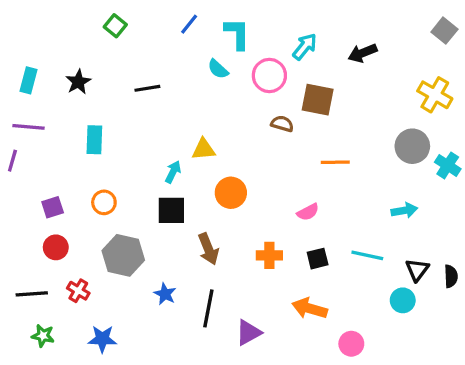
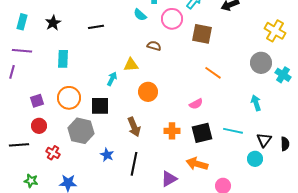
brown semicircle: (282, 124) -> (154, 46), moved
orange line: (335, 162) -> (213, 73), turned 36
orange circle: (104, 202) -> (69, 98), size x1.5
black square: (171, 210) -> (100, 106), moved
cyan arrow: (404, 210) -> (256, 103), turned -98
black square: (318, 259) -> (202, 133), size x1.5
black line: (32, 294) -> (19, 145), moved
purple triangle: (249, 332) -> (169, 179), moved

